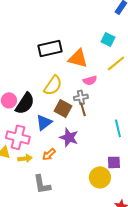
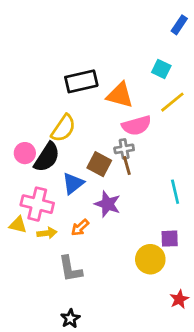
pink semicircle: (90, 80) -> (137, 125), size x1.5
yellow semicircle: (53, 85) -> (63, 128), moved

